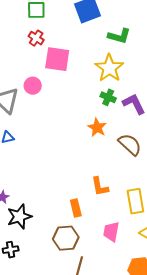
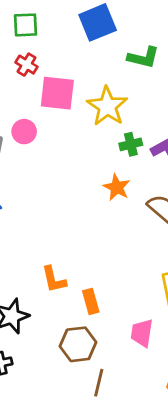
yellow star: (109, 68) -> (107, 106), moved
green cross: (108, 97) -> (131, 144), turned -35
orange L-shape: (100, 187) -> (54, 279), moved

